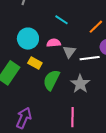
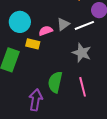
pink semicircle: (54, 43) -> (46, 31), moved
gray triangle: (69, 52) -> (63, 24), turned 32
green semicircle: (51, 80) -> (55, 82), moved

